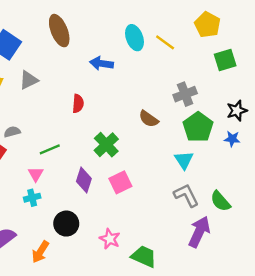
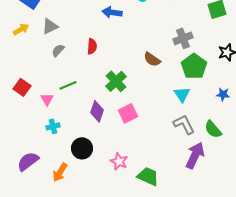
gray semicircle: (12, 132) -> (58, 50), moved, turned -32
blue star: (232, 139) -> (223, 94), moved
pink triangle: (36, 174) -> (47, 99), moved

